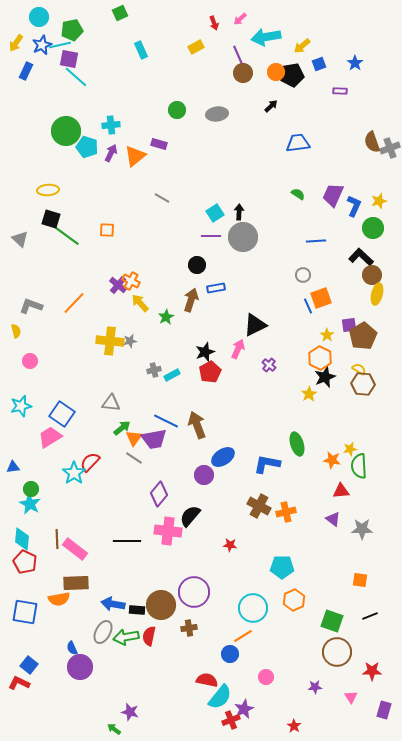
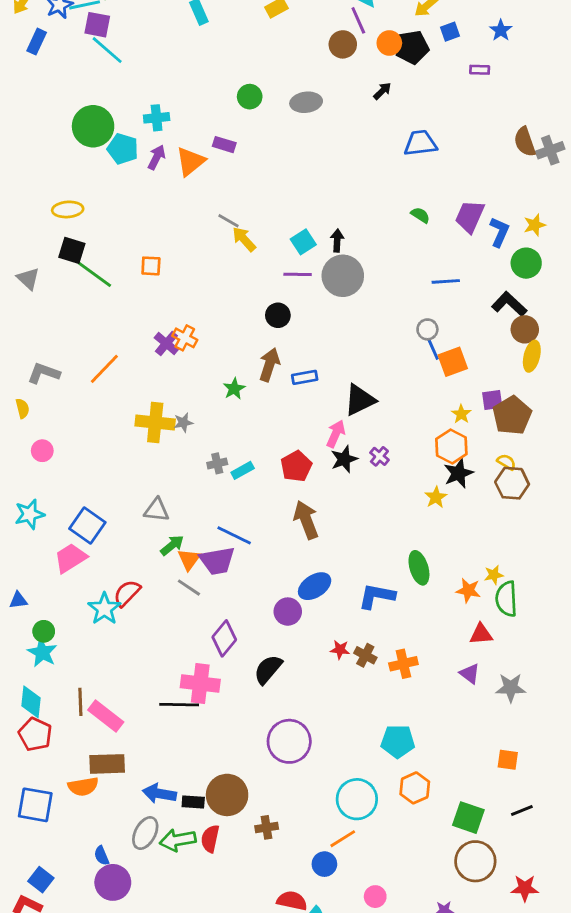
purple line: (238, 55) -> (358, 20), moved
blue rectangle: (216, 288) -> (305, 377), moved
yellow arrow: (140, 303) -> (244, 239), moved
blue line: (308, 306) -> (433, 349), moved
black star: (205, 352) -> (344, 459), moved
brown arrow: (197, 425) -> (306, 520), moved
brown cross: (259, 506) -> (365, 655), size x0.7
pink cross: (168, 531) -> (200, 683), moved
red star: (230, 545) -> (340, 650), moved
purple circle: (194, 592) -> (289, 741), moved

